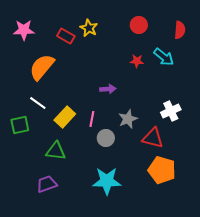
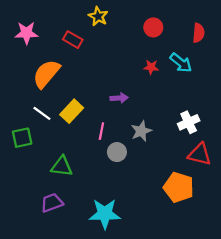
yellow star: (89, 28) -> (98, 16), moved
yellow rectangle: (65, 117) -> (72, 111), moved
red triangle: (153, 138) -> (200, 154), moved
cyan star: (107, 181) -> (105, 214), moved

